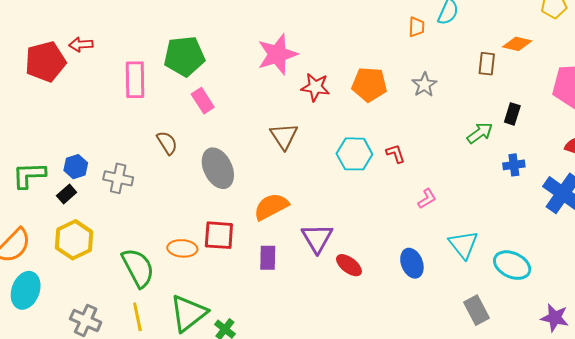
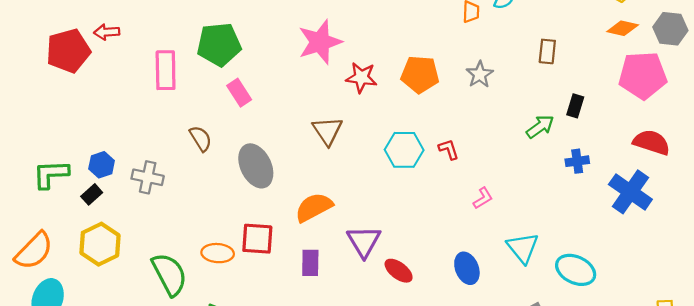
orange diamond: (517, 44) -> (623, 28), moved

